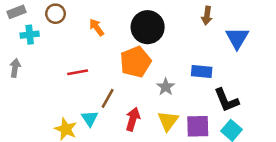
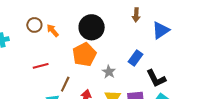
brown circle: (56, 14) -> (34, 25), moved
blue triangle: (237, 38) -> (161, 30), turned 30
blue rectangle: (202, 72) -> (135, 58), turned -56

